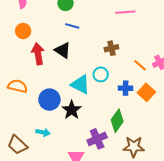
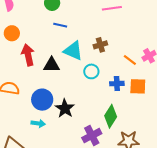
black triangle: (63, 50) -> (52, 65), moved, turned -30
cyan triangle: (80, 85) -> (73, 51), moved
orange square: (146, 92) -> (138, 86), turned -36
cyan arrow: (43, 132) -> (38, 123), moved

